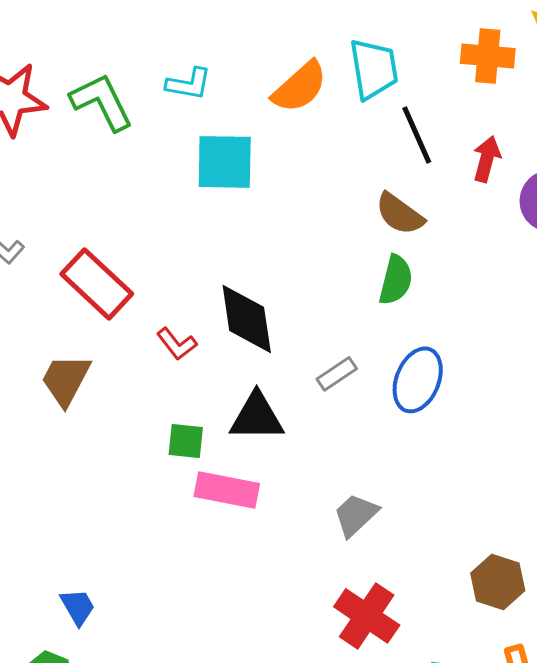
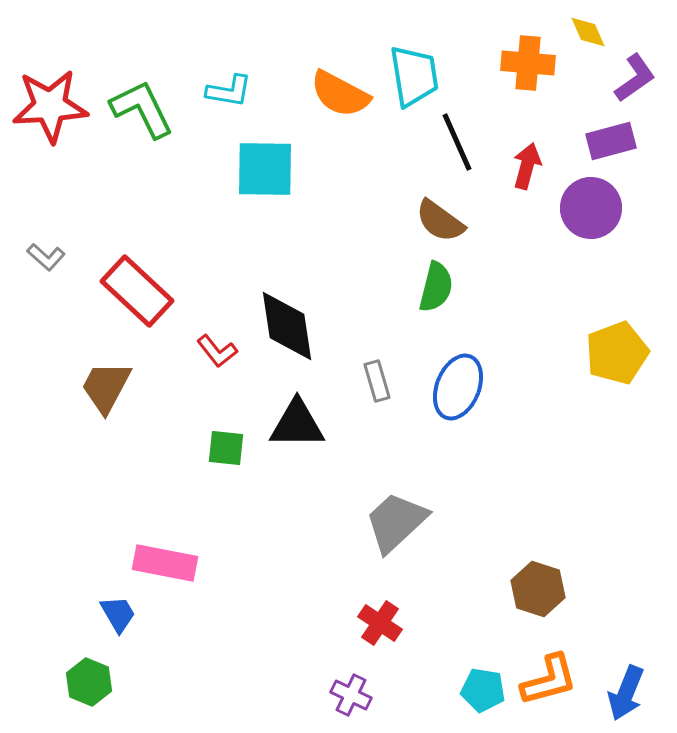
orange semicircle: (300, 87) -> (340, 94), turned 70
gray rectangle: (337, 374) -> (377, 381), turned -72
pink rectangle: (227, 490) -> (165, 563), moved
gray trapezoid: (356, 515) -> (396, 522), size x1.4
red cross: (367, 616) -> (380, 623), moved, size x0.7

